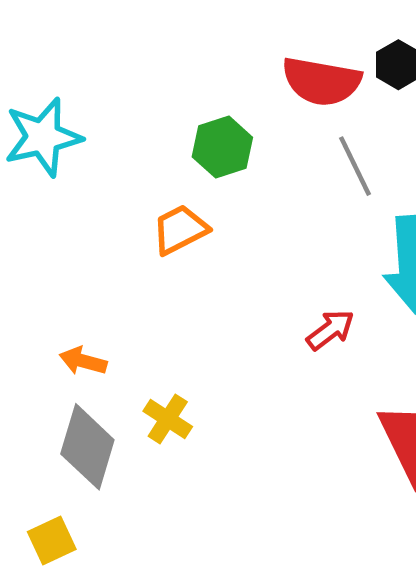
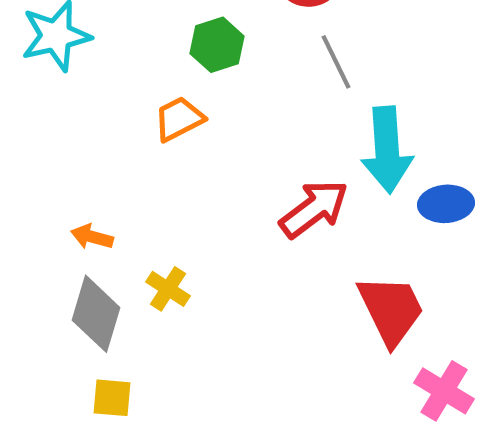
red arrow: (330, 330) -> (314, 209), size x1.6
yellow square: (52, 540) -> (112, 398), moved, turned 30

